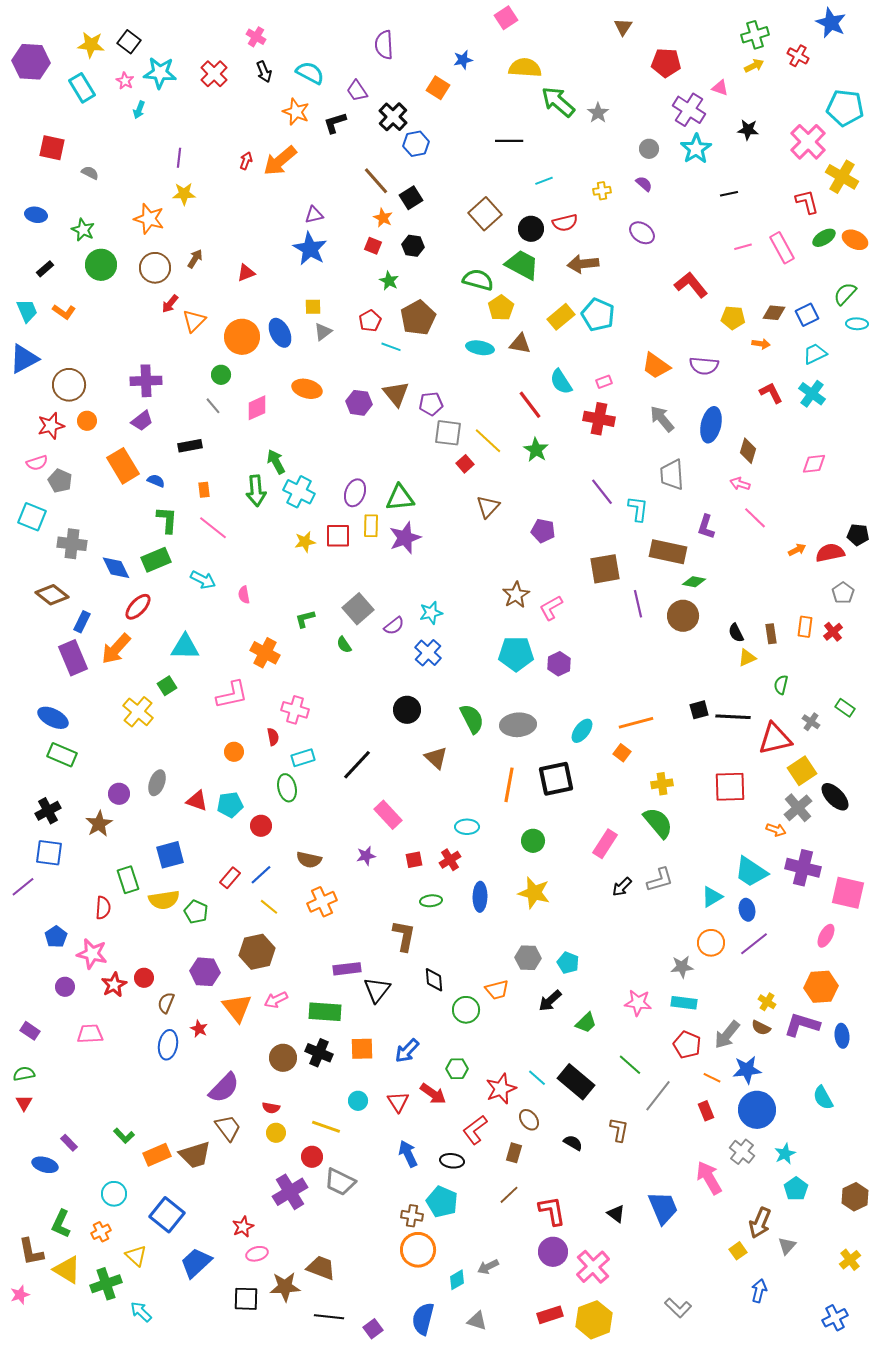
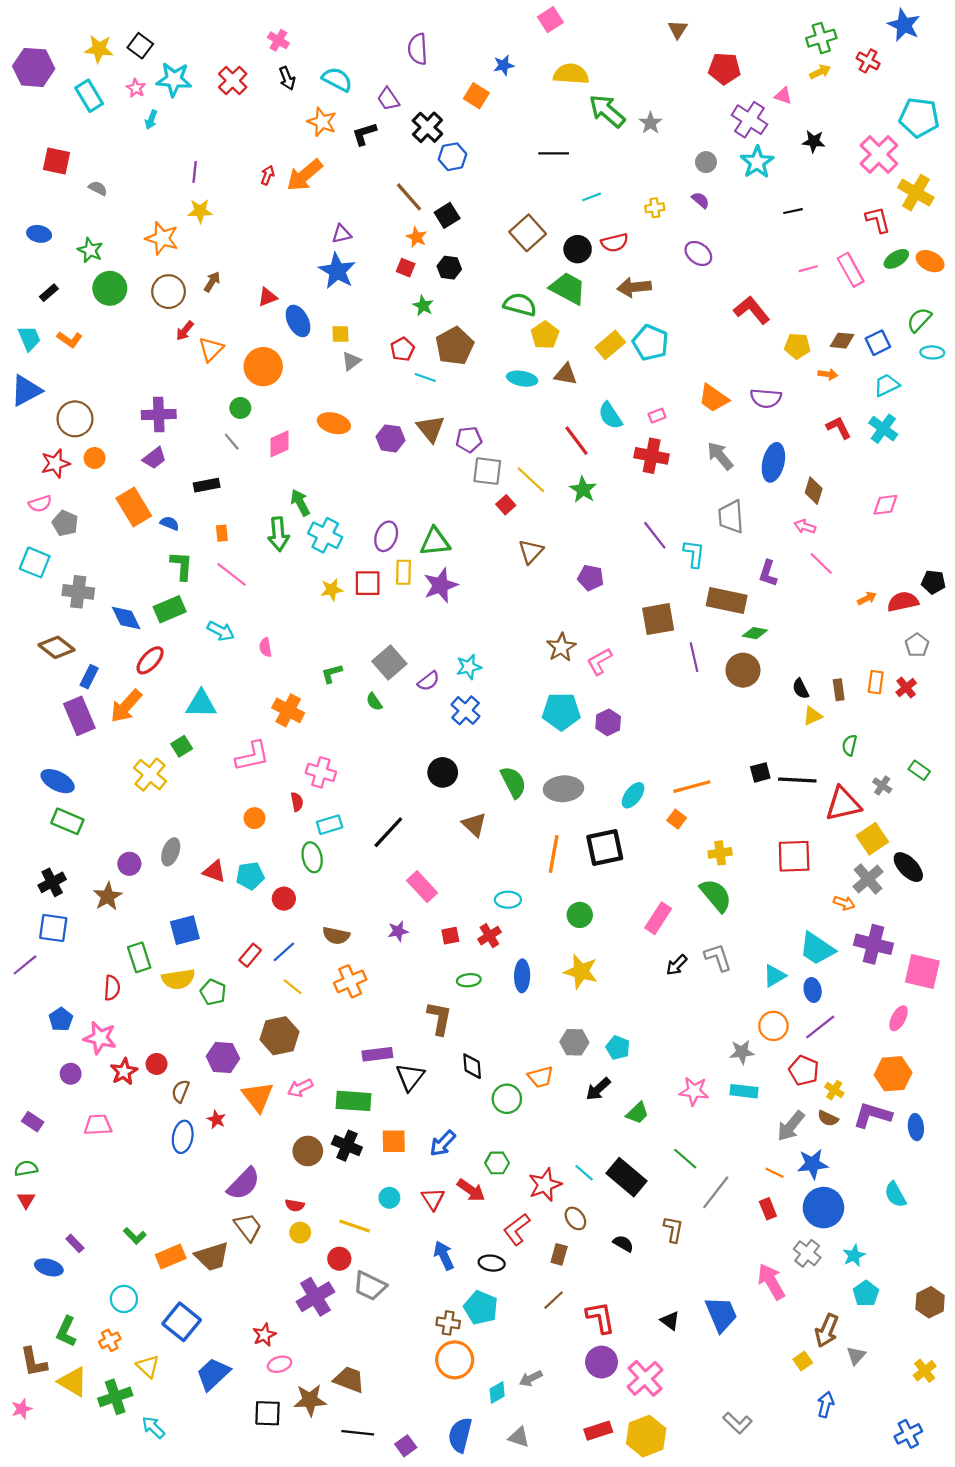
blue ellipse: (280, 333) -> (298, 321), moved
gray L-shape: (660, 880) -> (718, 957), turned -92
red pentagon: (687, 1045) -> (804, 1070), moved

